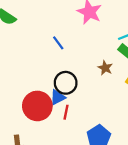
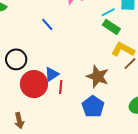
brown star: (105, 68) -> (98, 77), moved, size x1.6
black circle: (66, 83) -> (16, 59), moved

